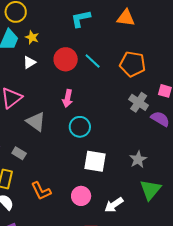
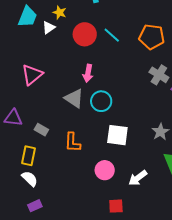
yellow star: (32, 37) -> (60, 12), moved
white triangle: (29, 62) -> (49, 28), moved
gray triangle: (36, 122) -> (74, 98), moved
orange L-shape: (41, 191) -> (72, 142), moved, turned 30

